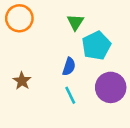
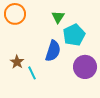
blue semicircle: (69, 67) -> (53, 51), size x1.5
cyan line: (70, 95) -> (32, 73), moved

